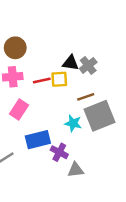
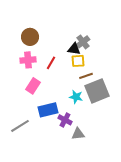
gray cross: (88, 65) -> (83, 42), moved
yellow square: (59, 79) -> (78, 61), moved
red line: (42, 81) -> (51, 63), turned -48

